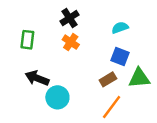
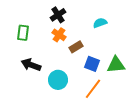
blue square: (120, 56) -> (92, 64), moved
brown rectangle: (108, 79) -> (76, 47), moved
cyan circle: (57, 97) -> (58, 80), moved

